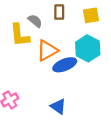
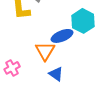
orange triangle: (47, 51) -> (45, 51), moved, turned -30

